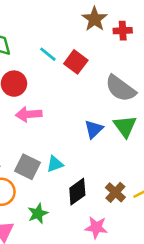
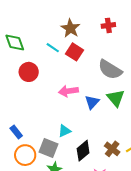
brown star: (95, 19) -> (70, 28), moved
pink arrow: (29, 114) -> (68, 91), moved
gray square: (28, 167) -> (48, 148), moved

